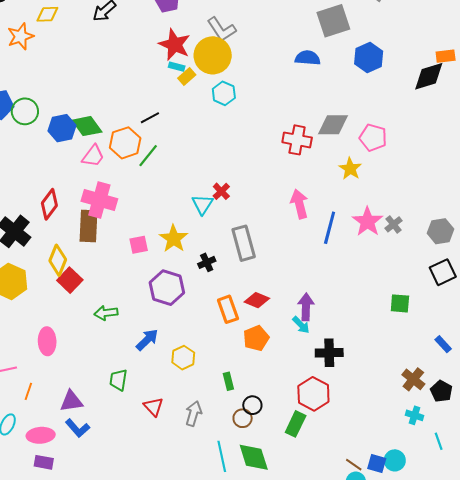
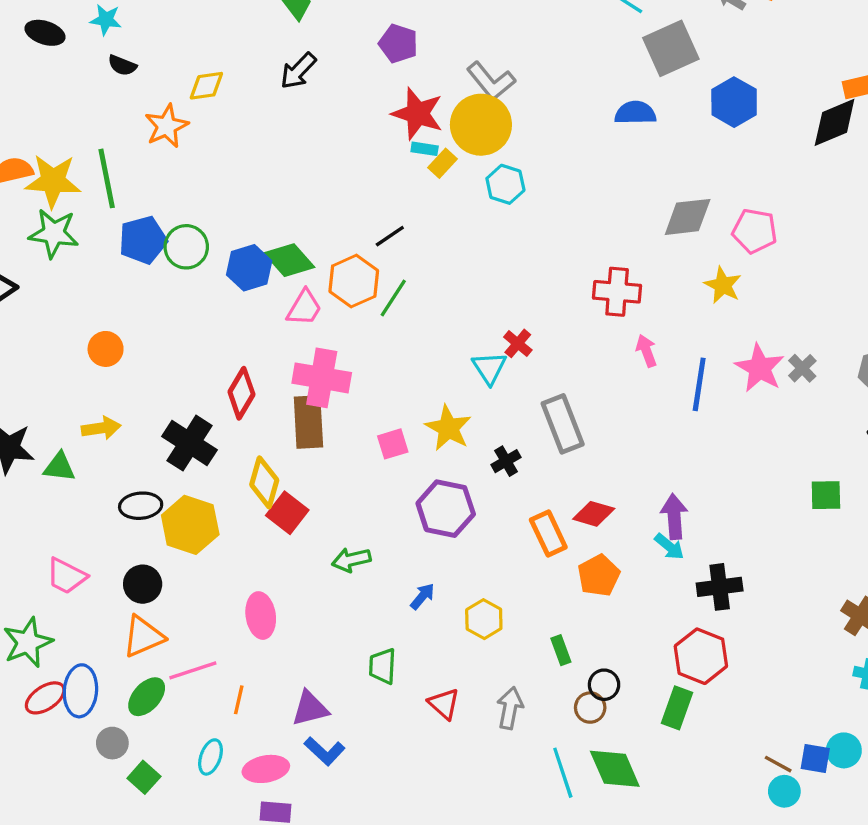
red cross: (297, 140) -> (617, 292), moved
pink arrow: (299, 204) -> (646, 351), size x0.7
blue arrow: (147, 340) -> (422, 596), size x0.7

